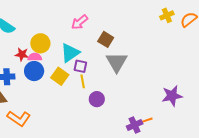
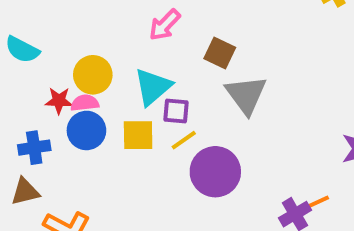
yellow square: (60, 76) -> (138, 135), turned -30
yellow line: (83, 81) -> (184, 140), turned 72
purple circle: (97, 99) -> (215, 172), size x1.6

